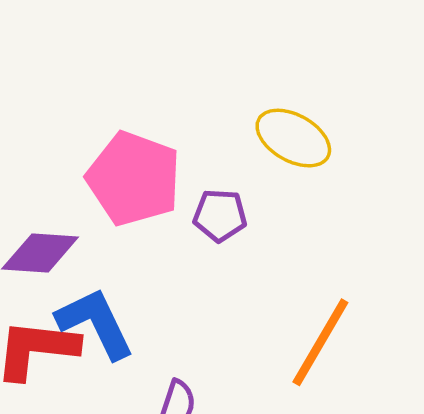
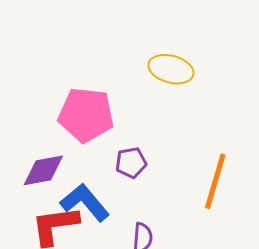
purple pentagon: (220, 215) -> (131, 163), moved

